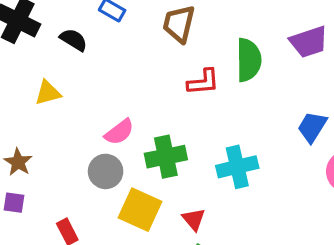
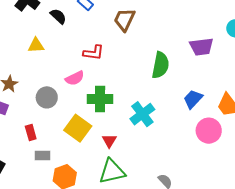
green semicircle: (249, 60) -> (160, 65), moved
red L-shape: (203, 82) -> (94, 53), moved
cyan cross: (237, 167) -> (142, 114), turned -35
gray circle: (106, 171) -> (47, 97), moved

